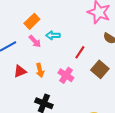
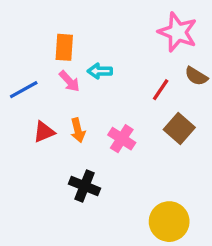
orange rectangle: (32, 21) -> (64, 47), turned -42
red line: (80, 52) -> (161, 90), moved

